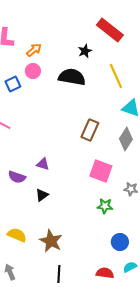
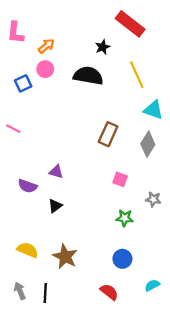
pink square: (101, 171) -> (120, 179), size x0.6
blue circle: (120, 242) -> (122, 259), moved
red semicircle: (105, 273) -> (109, 292), moved, turned 30
black line: (59, 274) -> (45, 293), moved

